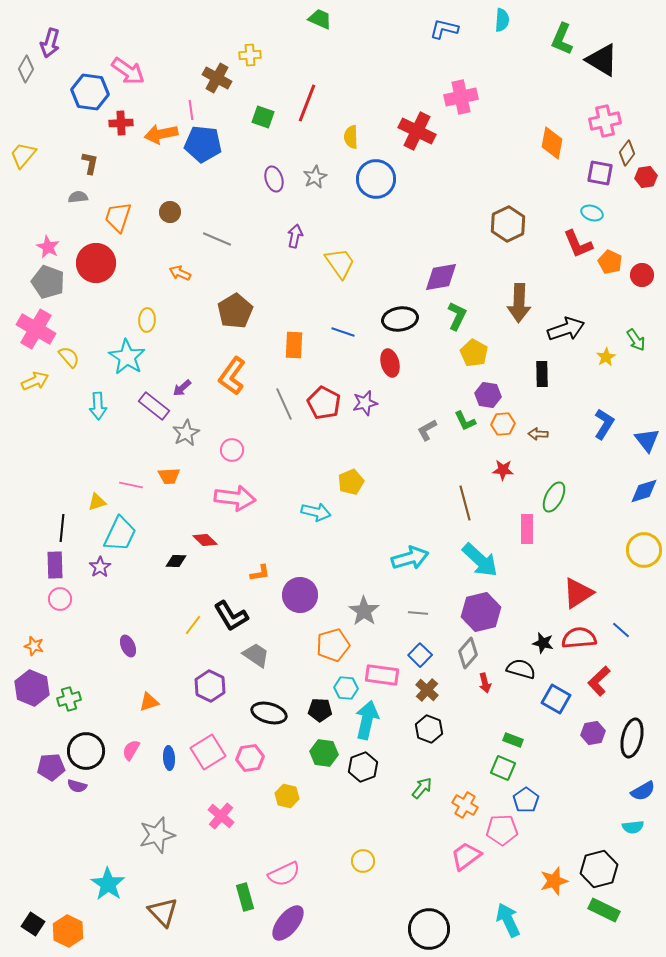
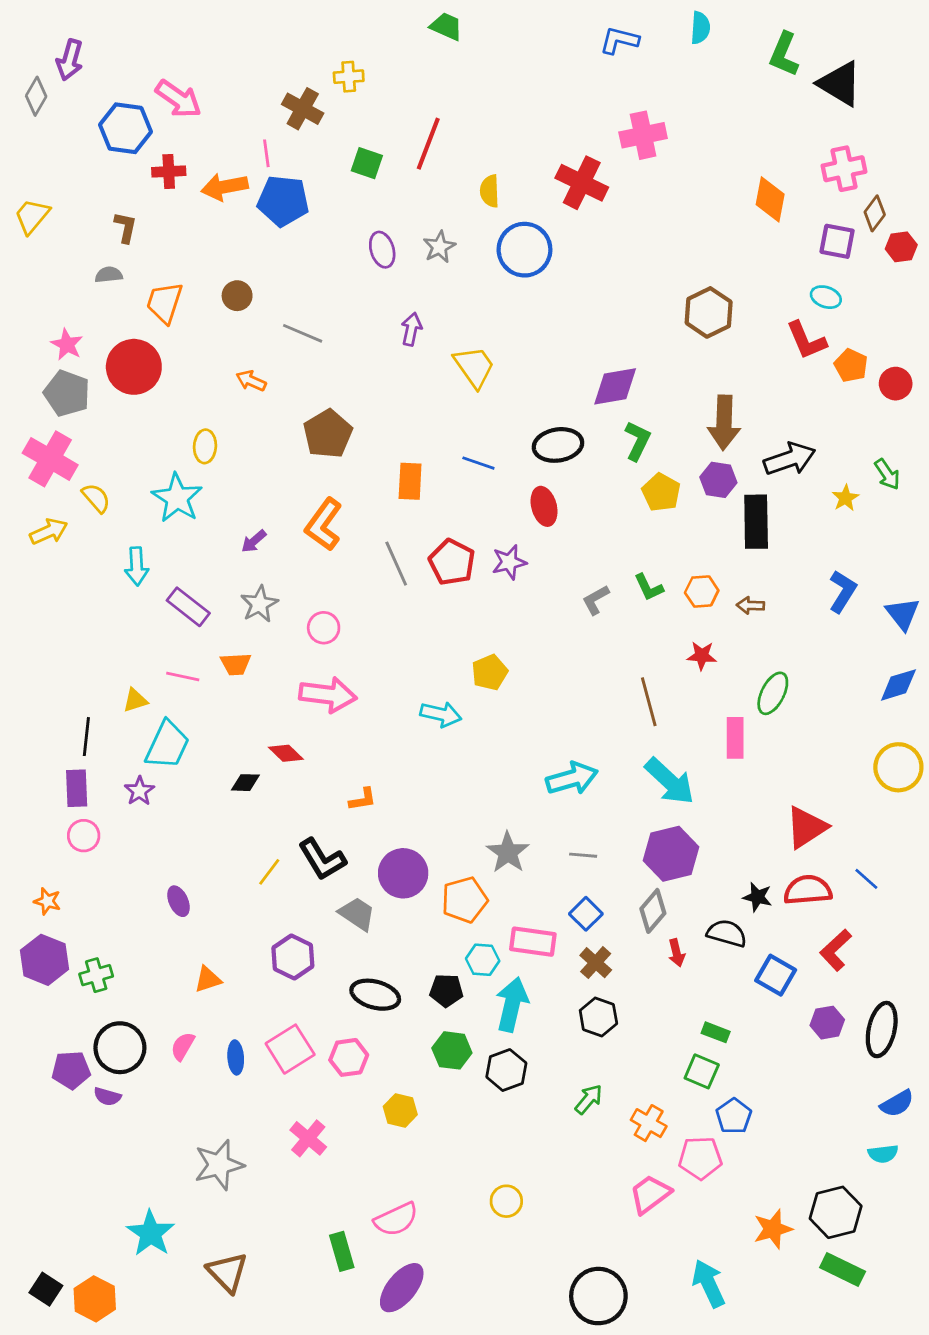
black rectangle: (542, 374) -> (756, 522), size x1.5
purple hexagon: (488, 395) -> (718, 480), moved
purple rectangle: (154, 406) -> (188, 607), moved
purple circle: (300, 595) -> (403, 873), moved

